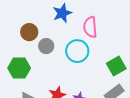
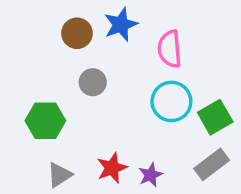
brown circle: (29, 32) -> (77, 33), moved
cyan circle: (77, 51) -> (171, 101), moved

